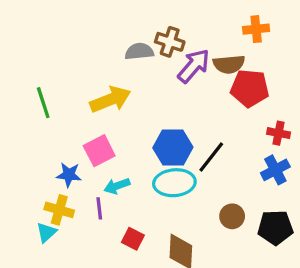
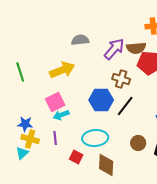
brown cross: (170, 42) -> (121, 79), moved
blue star: (69, 175) -> (25, 124), moved
cyan ellipse: (174, 183) -> (95, 138), moved
cyan arrow: (117, 186) -> (61, 115), moved

